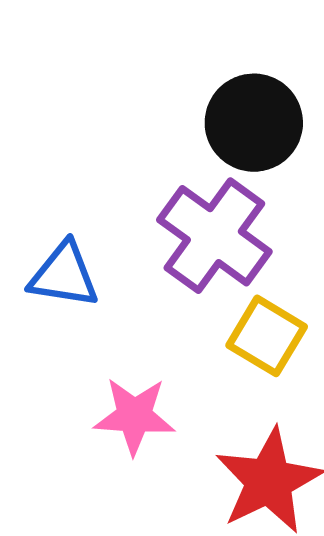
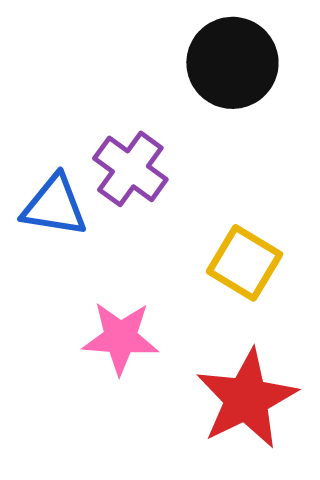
purple cross: (214, 236) -> (130, 169), moved, size x0.7

